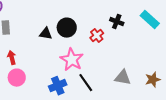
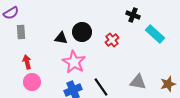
cyan rectangle: (150, 20) -> (155, 34), moved
black cross: (117, 22) -> (133, 15), moved
pink star: (72, 60) -> (74, 62), moved

